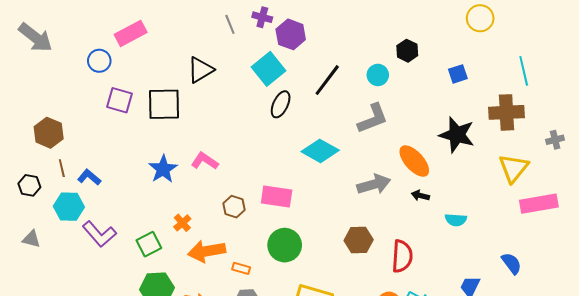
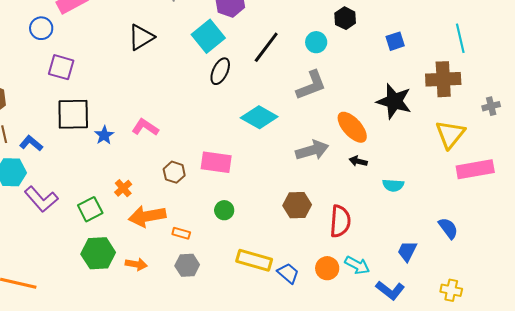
black square: (164, 104) -> (73, 114), moved
blue star: (163, 169) -> (104, 135), size x0.7
green circle: (285, 245) -> (224, 210), size x0.6

